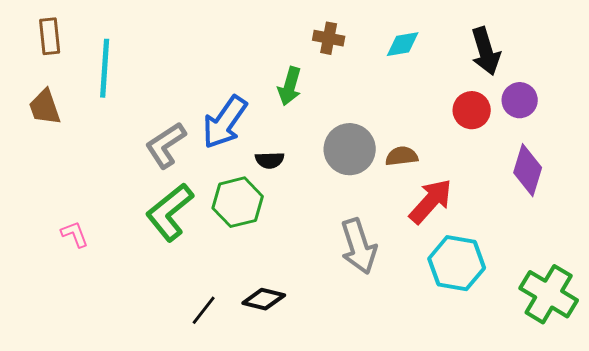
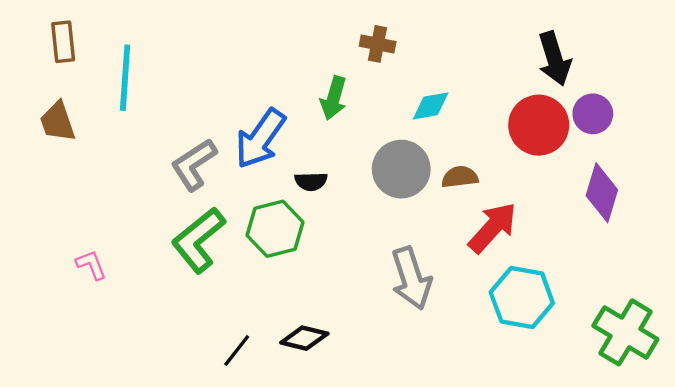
cyan diamond: (403, 44) -> (431, 106), moved
red circle: (472, 110) -> (539, 125), size x1.4

